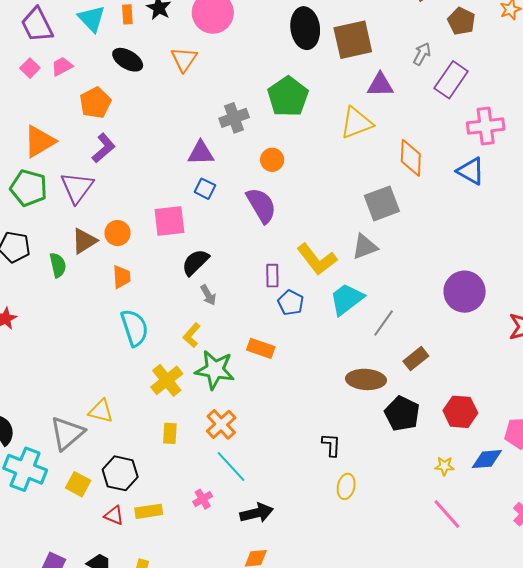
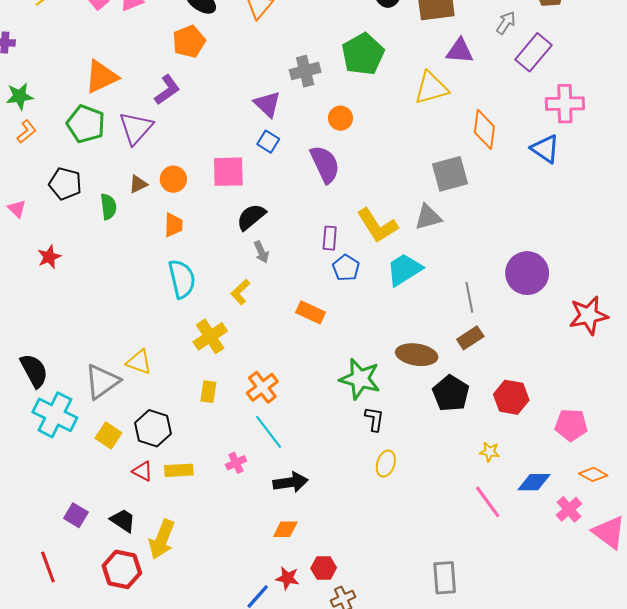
orange pentagon: (95, 103) -> (189, 41), moved
purple triangle: (201, 153) -> (267, 104), turned 40
brown triangle: (84, 241) -> (138, 184), size x0.7
gray line: (384, 323) -> (469, 297), moved, turned -52
green star: (215, 370) -> (360, 379), moved
blue diamond: (487, 459) -> (534, 482), moved

